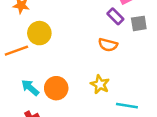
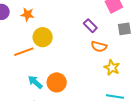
purple rectangle: (115, 16) -> (90, 26), moved
yellow star: (100, 84) -> (112, 68), moved

